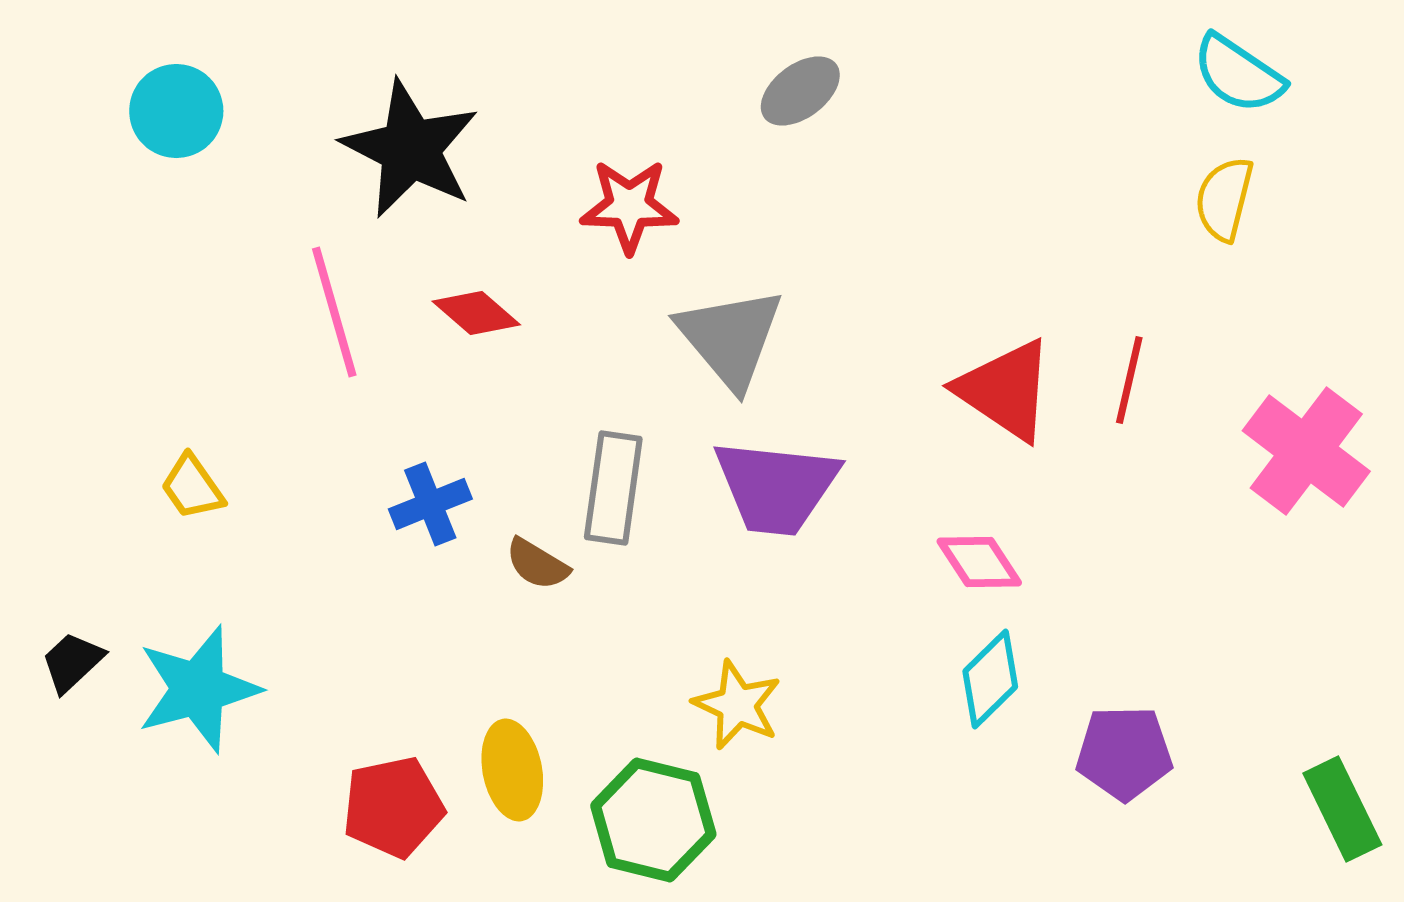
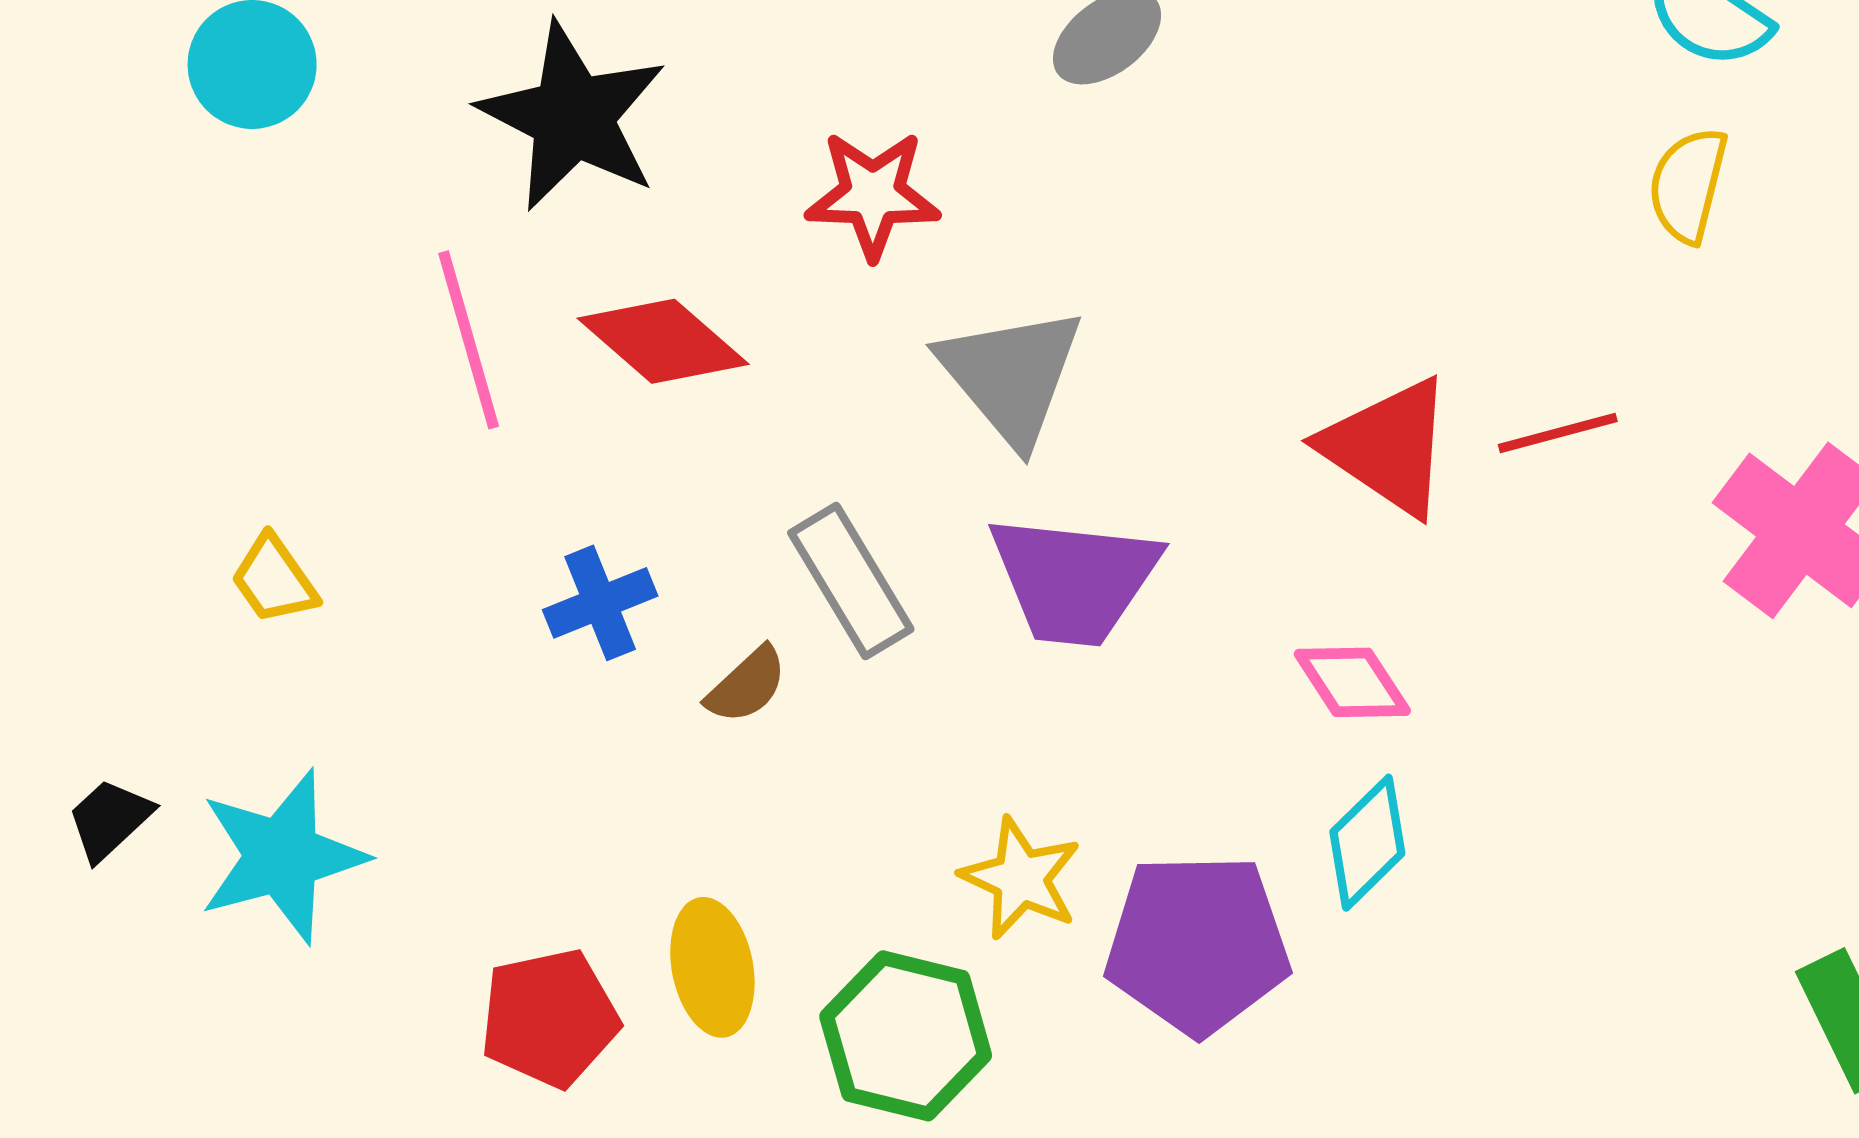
red diamond: (476, 313) -> (663, 341), size x1.4
red line: (1129, 380) -> (1558, 433), turned 62
gray rectangle: (613, 488) -> (851, 581), turned -39
brown semicircle: (537, 564) -> (747, 685), turned -74
purple pentagon: (1124, 753) -> (1197, 944), moved, size x1.4

